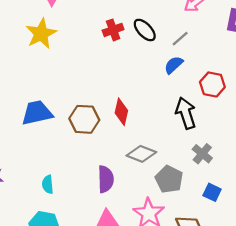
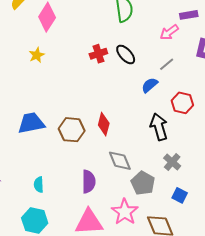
yellow star: (41, 34) -> (37, 55), size x0.6
gray line: (180, 39) -> (167, 64), moved
gray diamond: (141, 154) -> (120, 161), turned 45

